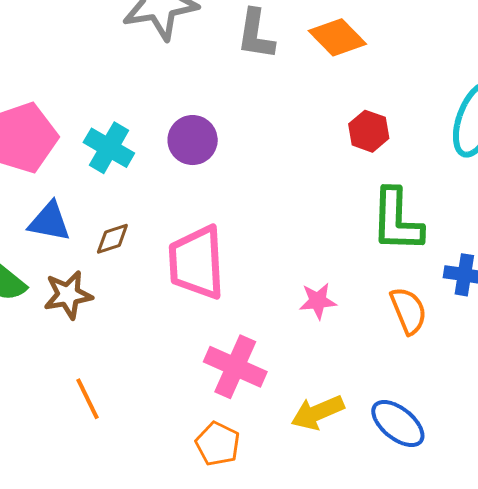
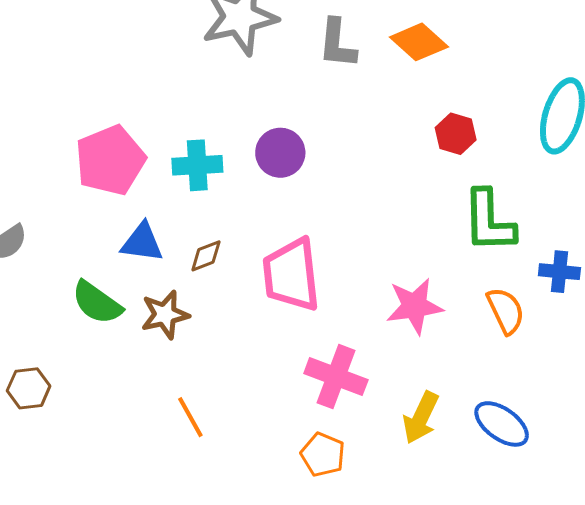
cyan cross: (109, 148) -> (197, 165), turned -30
pink star: (318, 301) -> (415, 306), size x1.5
yellow arrow: (318, 413) -> (421, 418), turned -38

